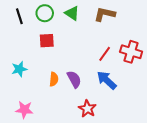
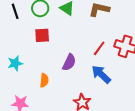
orange semicircle: (54, 79) -> (44, 80), moved
purple semicircle: (74, 79) -> (69, 62), moved, turned 54

